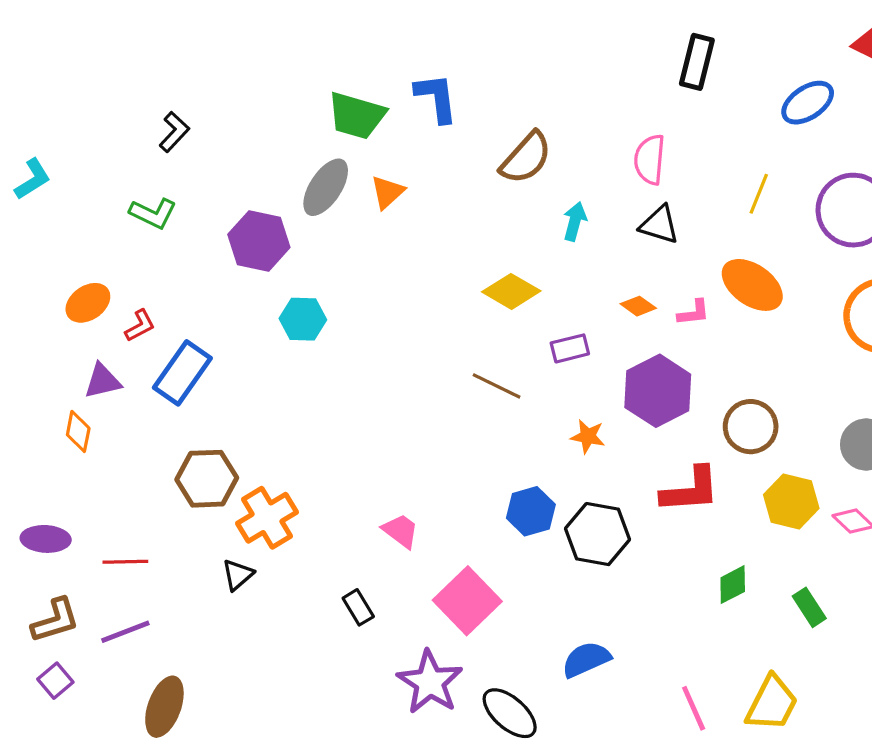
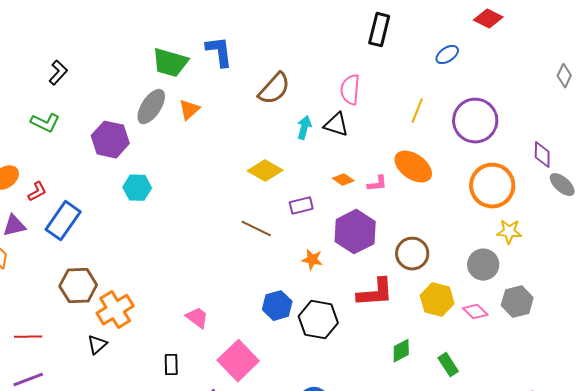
blue ellipse: (808, 103) -> (447, 55), size x0.7
black triangle: (659, 225) -> (336, 125), moved
black rectangle: (358, 607) -> (171, 365), turned 30

